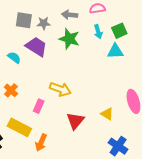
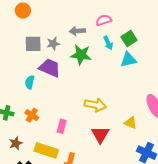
cyan semicircle: (14, 58) -> (30, 82), turned -104
yellow arrow: (60, 89) -> (95, 105), moved

